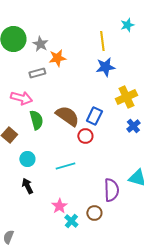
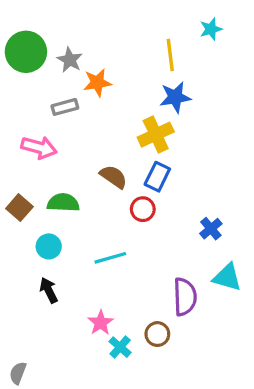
yellow cross: (126, 97) -> (156, 135), moved
brown semicircle: (67, 116) -> (114, 177), size x0.7
green semicircle: (36, 120) -> (63, 203), moved, turned -72
blue cross: (133, 126) -> (211, 229), moved

